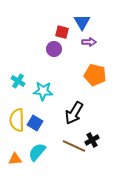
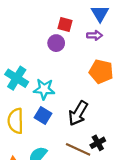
blue triangle: (82, 22) -> (100, 13), moved
cyan cross: (18, 81) -> (17, 78), size x1.5
blue square: (35, 123) -> (43, 115), moved

